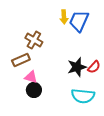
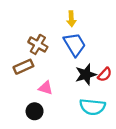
blue trapezoid: (79, 21) -> (75, 44), moved, turned 125
pink triangle: (31, 77) -> (46, 88), moved
black circle: (34, 90) -> (35, 111), moved

